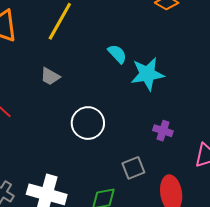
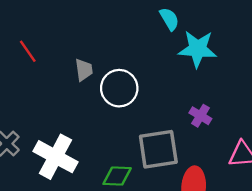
gray trapezoid: (50, 76) -> (84, 70), moved, turned -140
gray square: (133, 168) -> (158, 149), size x1.6

